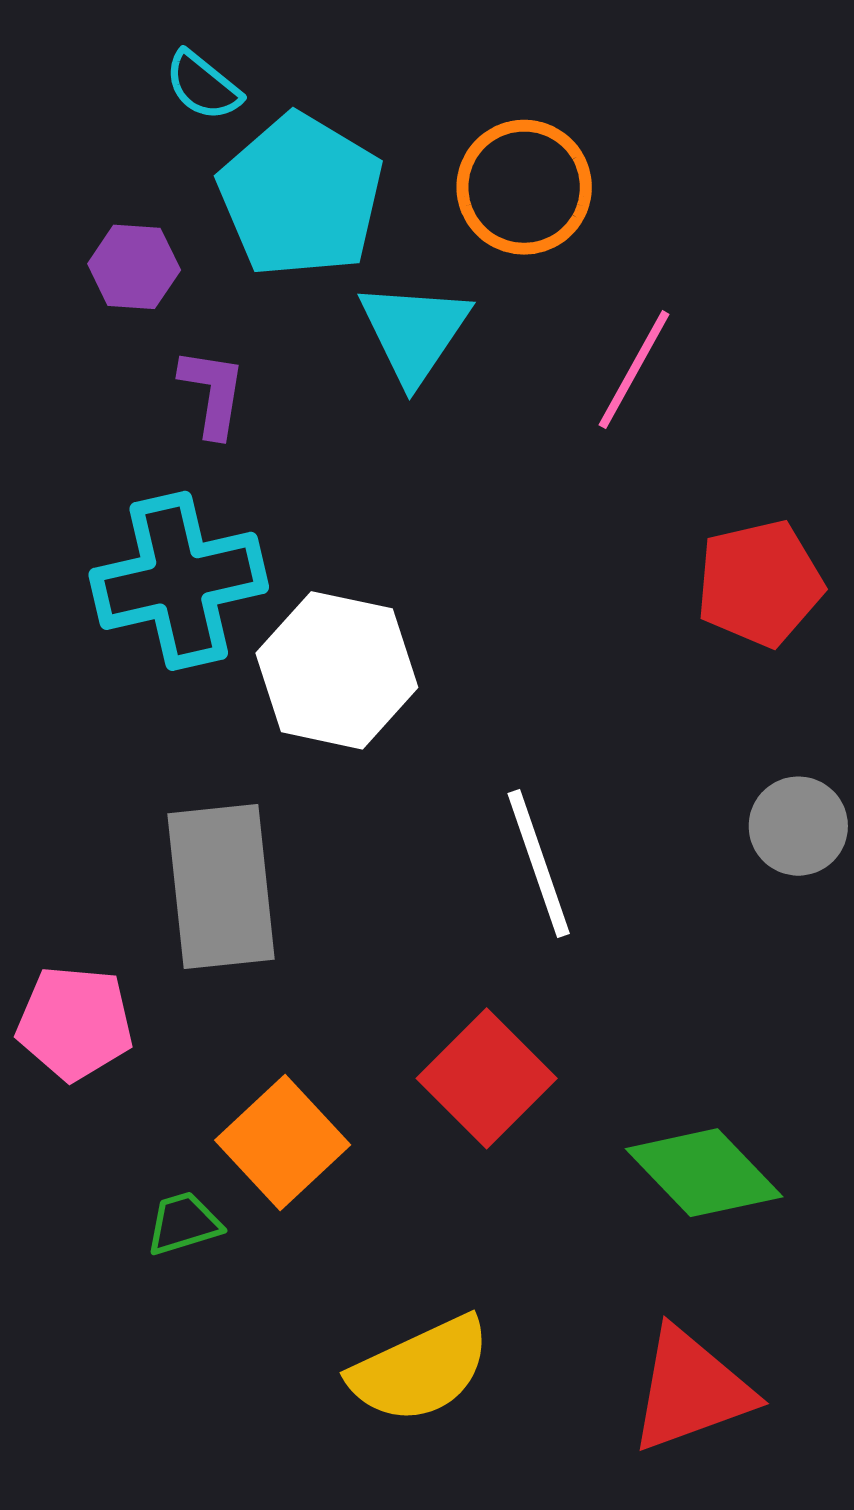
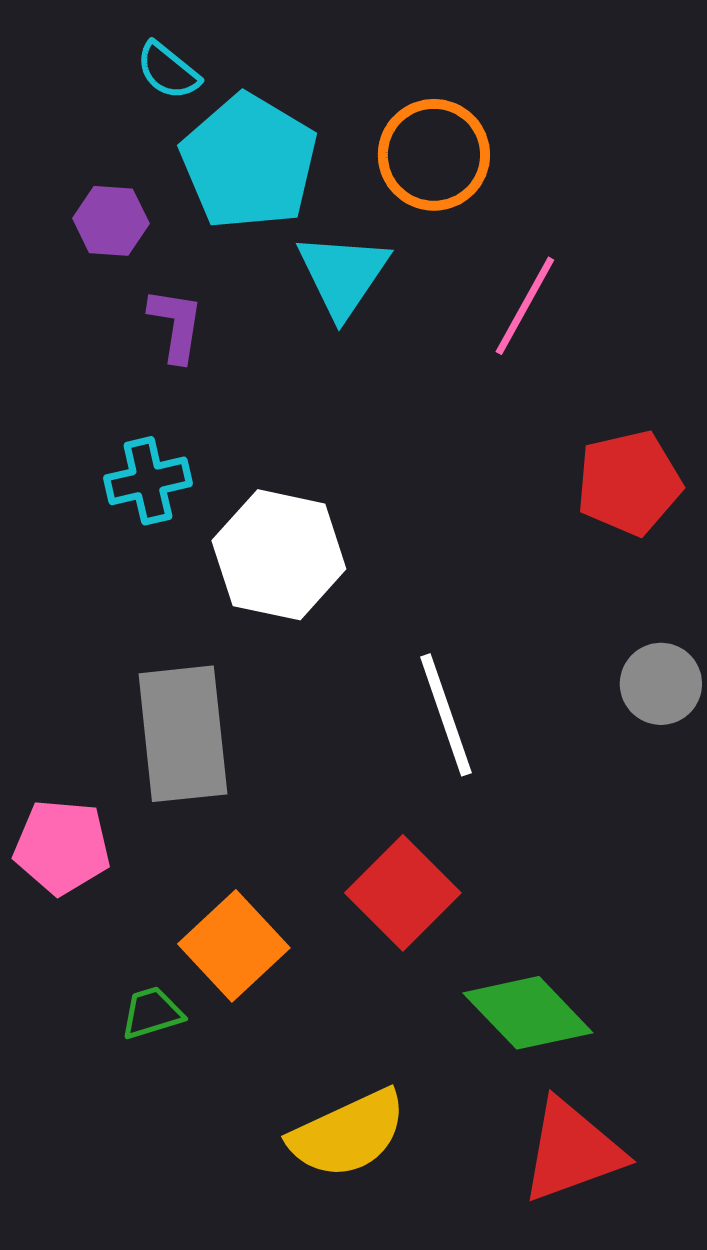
cyan cross: (179, 581) -> (148, 481), size x0.6
green diamond: (704, 1173) -> (528, 1013), moved

